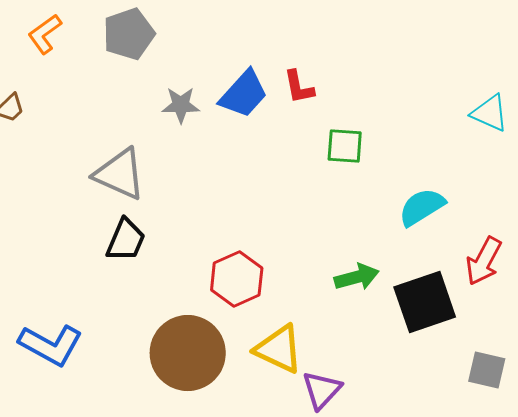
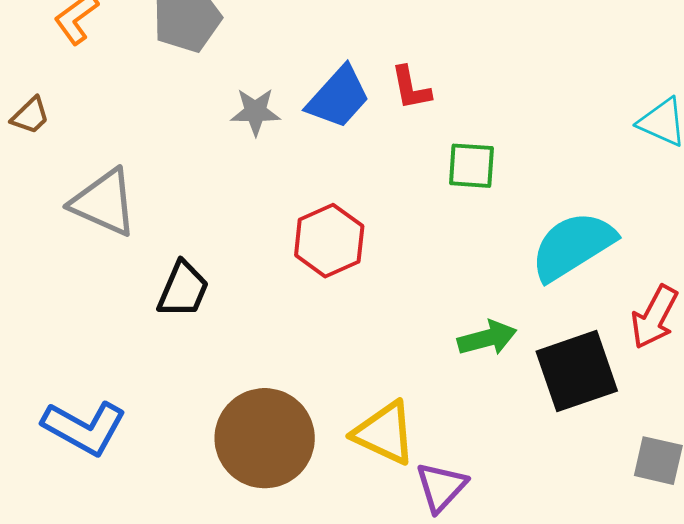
gray triangle: (120, 174) -> (104, 203), moved
cyan semicircle: (422, 207) -> (573, 246), size x1.4
red hexagon: (237, 279) -> (329, 241), moved

